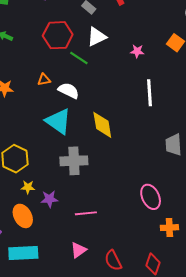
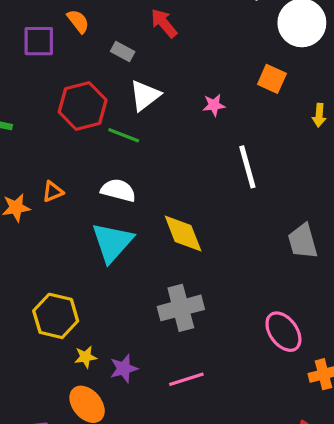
orange triangle: (44, 80) -> (53, 192), moved
cyan triangle: (58, 121) -> (112, 242), turned 48
gray cross: (74, 161) -> (181, 308), moved

